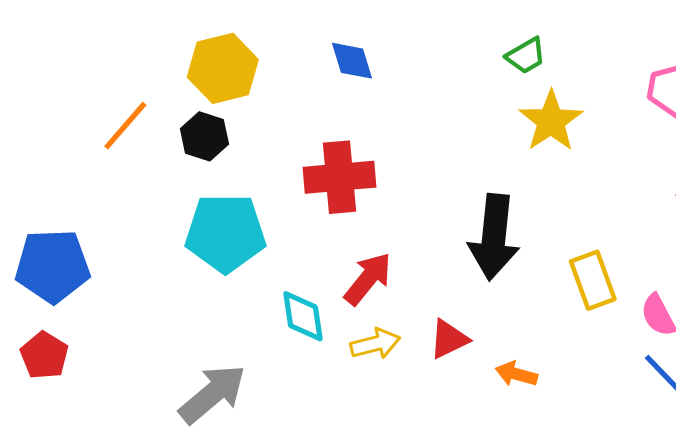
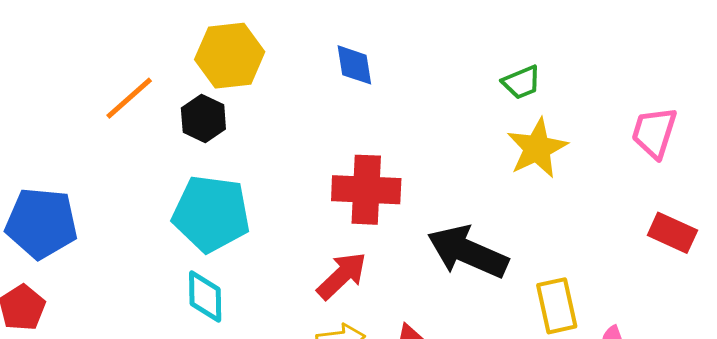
red cross: (339, 177) -> (366, 190), moved
black arrow: (494, 237) -> (468, 252), turned 100
cyan diamond: (303, 316) -> (205, 296), moved

